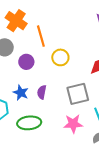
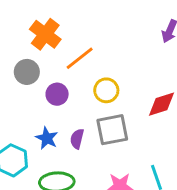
orange line: (41, 36) -> (80, 58), turned 65
gray square: (78, 94) -> (112, 130), moved

